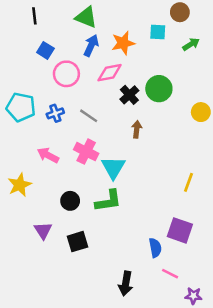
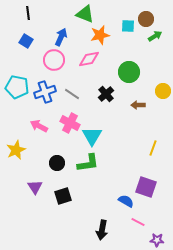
brown circle: (180, 12) -> (146, 19), moved
green triangle: (86, 17) -> (85, 14), moved
blue arrow: (91, 45) -> (61, 37), moved
blue square: (45, 50) -> (26, 41), moved
black cross: (129, 95) -> (106, 94), moved
blue cross: (55, 113) -> (45, 92), size x1.5
brown arrow: (137, 129) -> (138, 105), moved, turned -96
blue semicircle: (155, 248) -> (126, 201), turned -49

